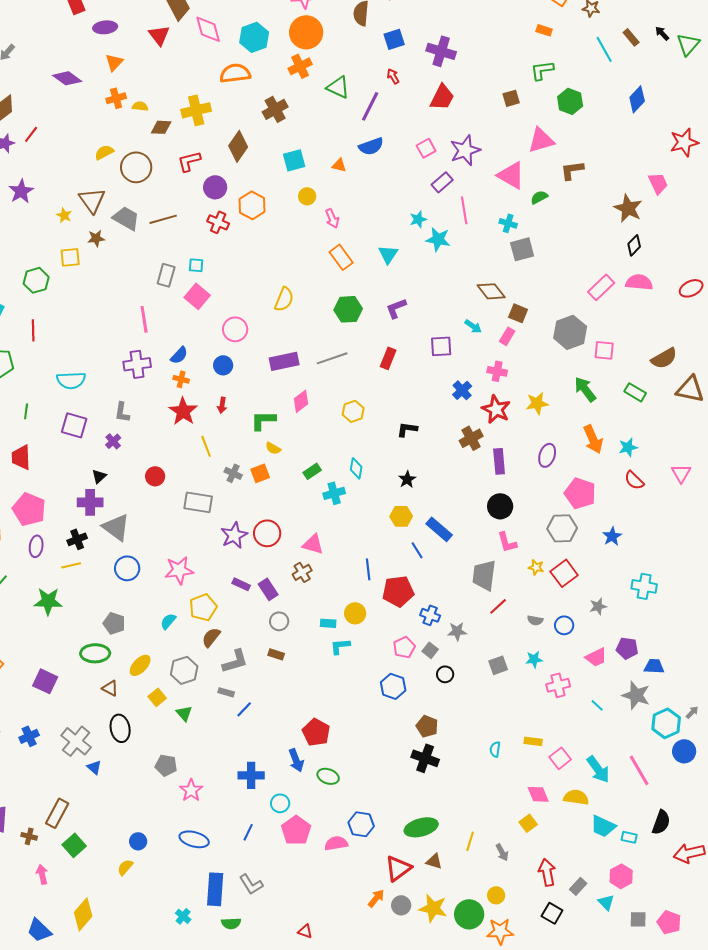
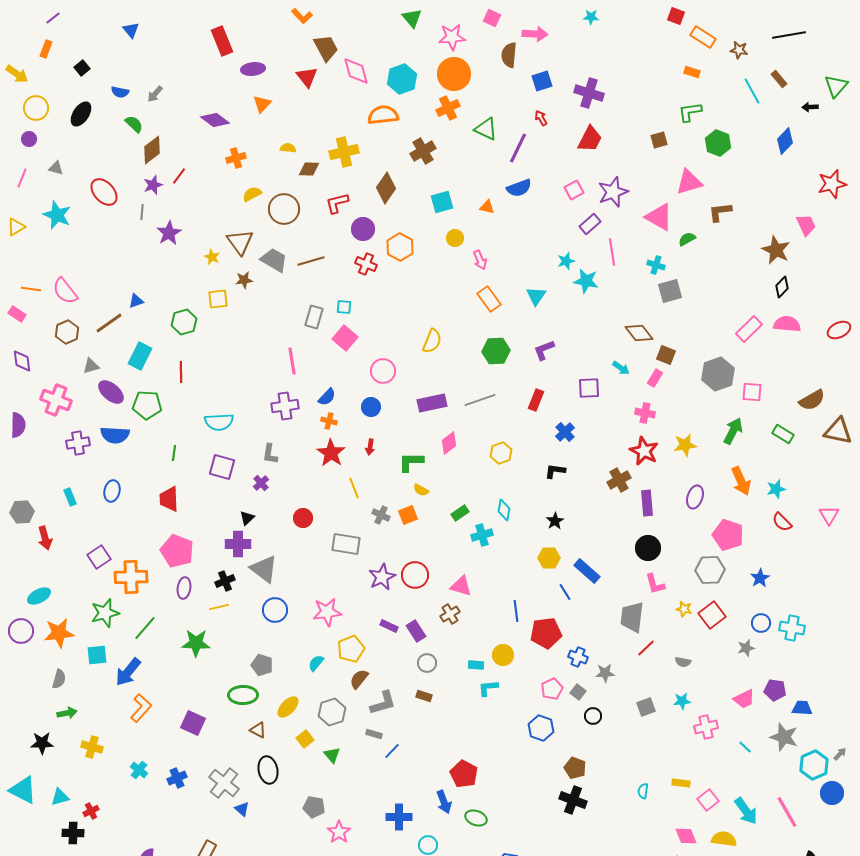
black arrow: (662, 33) -> (810, 107), moved, turned -49
orange cross: (116, 98) -> (236, 158), moved
green arrow: (585, 389) -> (733, 431), turned 64
blue cross: (462, 390) -> (565, 432), moved
blue circle: (564, 625) -> (761, 623), moved

